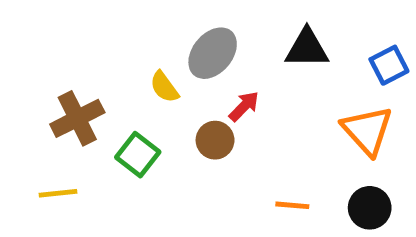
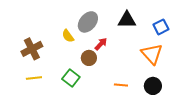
green square: (138, 155) -> (71, 78), moved
yellow line: (58, 193) -> (34, 78), moved

